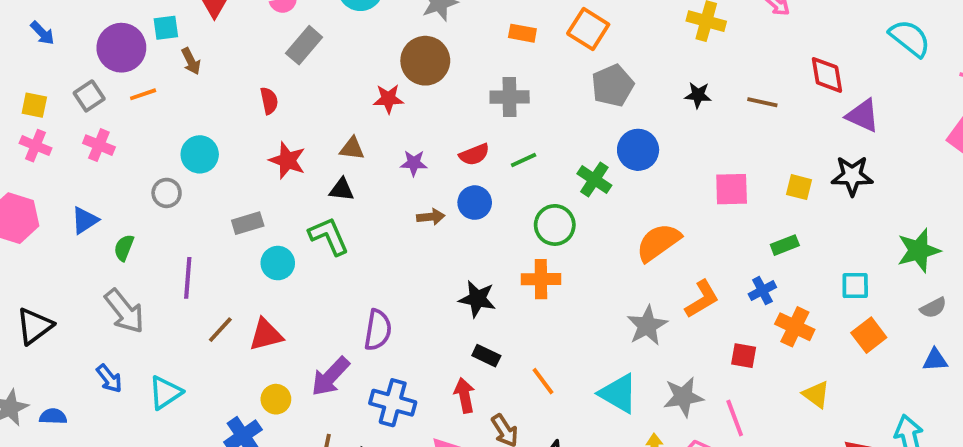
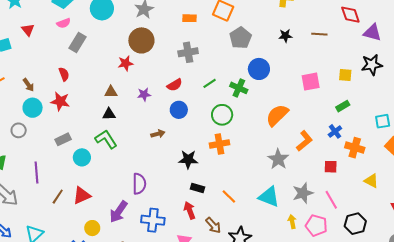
brown arrow: (191, 61) -> (28, 85), moved
red star: (287, 160) -> (60, 101), moved
green line: (524, 160) -> (210, 83), moved
brown arrow: (431, 217) -> (158, 134), moved

